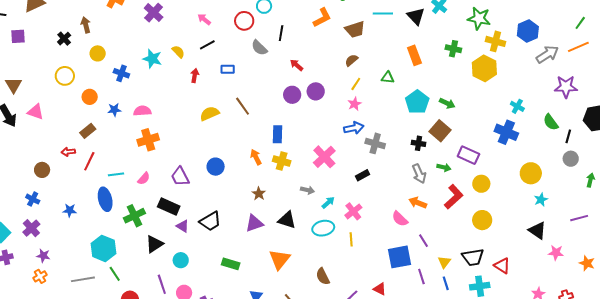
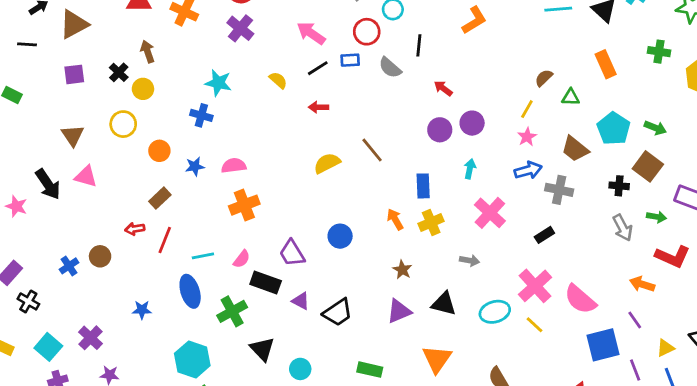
pink arrow: (204, 19) -> (311, 33), size x1.5
brown trapezoid: (355, 29) -> (575, 149), moved, turned 60
purple square: (18, 36) -> (74, 74), moved
yellow circle: (98, 53) -> (143, 89), moved
cyan star: (152, 59) -> (218, 83), moved
brown semicircle: (351, 60) -> (544, 78), moved
blue rectangle: (228, 69) -> (350, 60), moved
red arrow: (195, 76) -> (319, 107), moved, turned -96
brown triangle: (13, 85) -> (73, 135), moved
yellow cross: (282, 161) -> (431, 222), turned -36
red L-shape: (454, 197) -> (673, 257), turned 70
blue cross: (33, 199) -> (69, 266), moved, turned 32
cyan arrow: (328, 203) -> (470, 169), moved, turned -32
orange arrow: (418, 203) -> (642, 284), moved
black rectangle: (169, 207) -> (266, 282), moved
pink cross: (353, 211) -> (535, 286), size x1.4
pink semicircle: (400, 219) -> (580, 299), moved, size x1.4
purple triangle: (183, 226) -> (301, 301), moved
yellow line: (351, 239) -> (534, 325), turned -40
black triangle: (154, 244) -> (262, 349), turned -36
yellow triangle: (444, 262) -> (665, 348), turned 32

